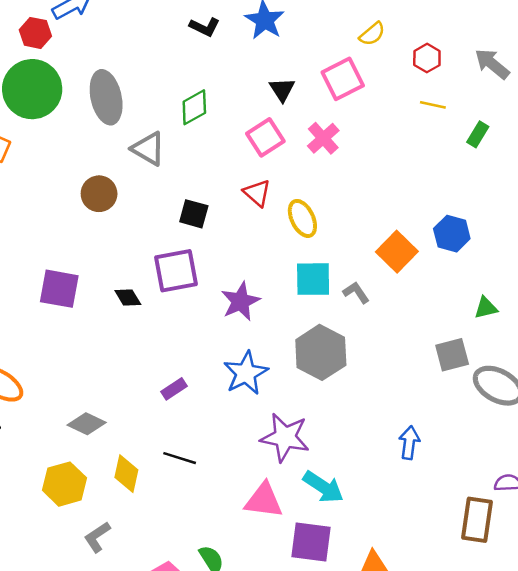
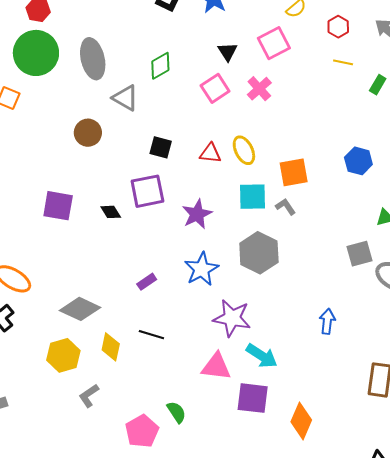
red triangle: (257, 193) -> (210, 153), moved, turned -35
orange square: (397, 252) -> (294, 172), moved, turned 36
gray diamond: (87, 424) -> (80, 309), size x1.4

